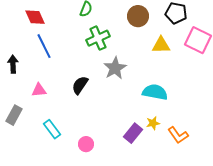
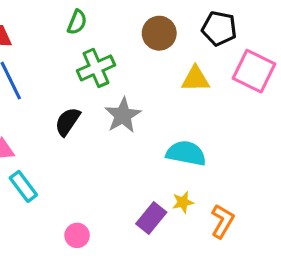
black semicircle: (80, 85) -> (68, 122), moved
cyan rectangle: (52, 129) -> (23, 186), moved
orange L-shape: (178, 135) -> (222, 221), turned -115

